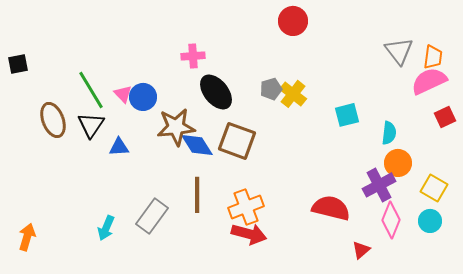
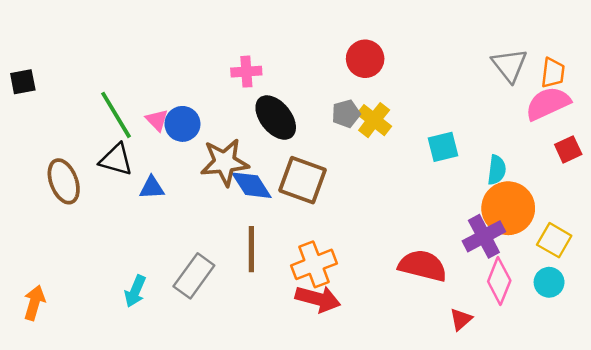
red circle: (293, 21) -> (365, 59), moved
brown ellipse: (53, 120) -> (64, 181), moved
black triangle: (91, 125) -> (116, 160), turned -48
orange circle: (398, 163) -> (508, 208), size x1.5

